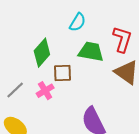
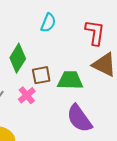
green trapezoid: (91, 52) -> (70, 80), moved

